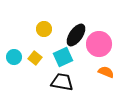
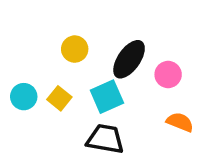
pink circle: (99, 44) -> (168, 75), size x0.6

